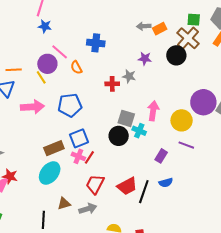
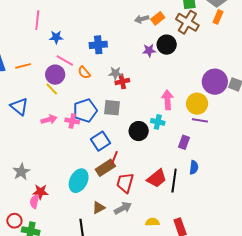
blue star: (45, 26) -> (56, 37), moved
black circle: (176, 55) -> (167, 45), moved
orange line: (14, 70) -> (23, 66), moved
gray star: (129, 76) -> (115, 73), moved
pink arrow: (32, 107) -> (49, 119), size x0.7
gray square: (126, 118) -> (112, 108), moved
purple line: (186, 145) -> (200, 120), moved
brown rectangle: (54, 148) -> (105, 168), moved
pink cross: (78, 156) -> (72, 121), moved
blue semicircle: (166, 183) -> (194, 167), turned -56

